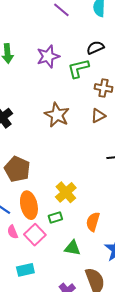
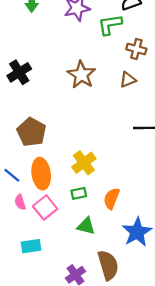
green rectangle: (55, 218) -> (79, 193), moved

